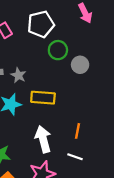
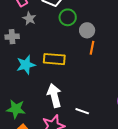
gray star: (18, 75) -> (29, 19), moved
orange line: (78, 131) -> (92, 48), moved

